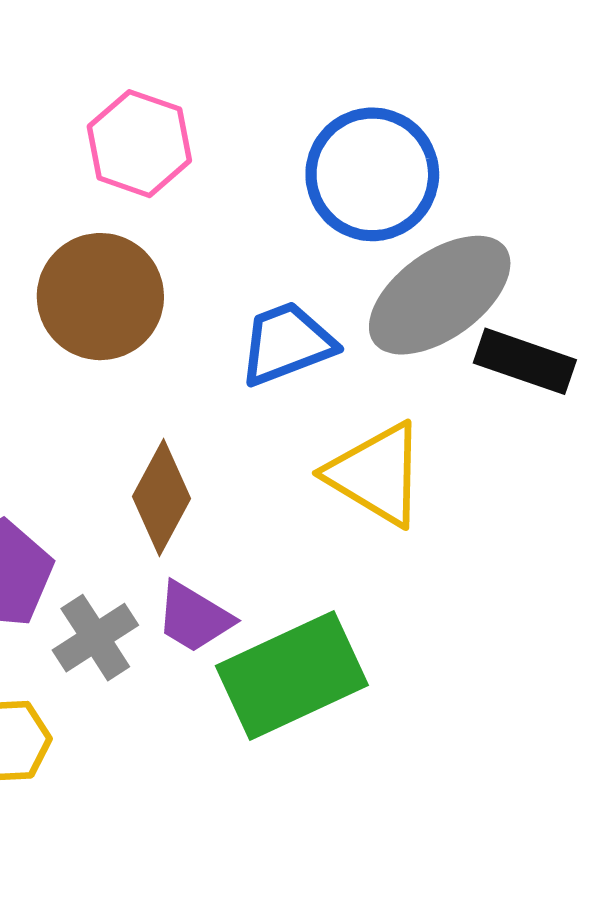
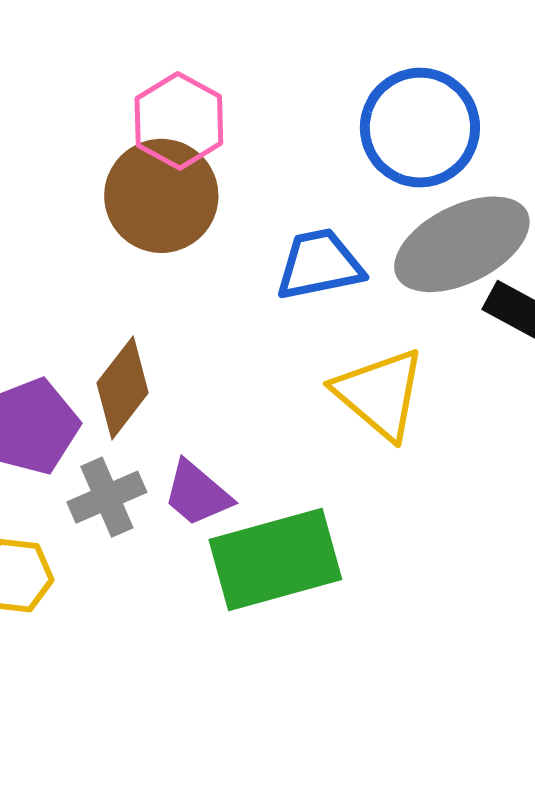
pink hexagon: (139, 144) -> (179, 121), moved
brown diamond: (161, 498) -> (123, 388), moved

